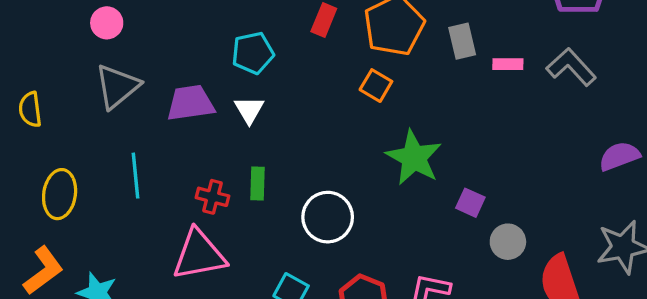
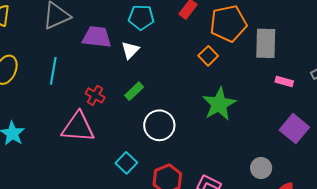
gray rectangle: (462, 41) -> (266, 43), size x1.4
pink rectangle: (508, 64) -> (284, 82), moved
green rectangle: (257, 183) -> (134, 91), moved, turned 30
purple square: (470, 203) -> (294, 129), moved, size x1.6

